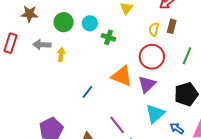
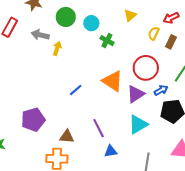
yellow semicircle: (154, 29) -> (154, 33), moved
blue arrow: (177, 128) -> (161, 90), moved, turned 104

